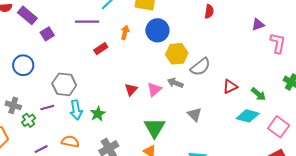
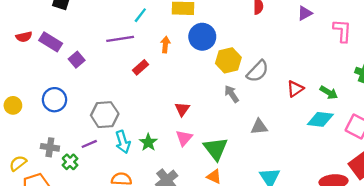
purple triangle: (258, 25) -> (305, 13), moved
gray arrow: (175, 83) -> (232, 94), turned 42
pink triangle: (154, 89) -> (184, 138), moved
gray triangle: (195, 114) -> (259, 127), turned -42

